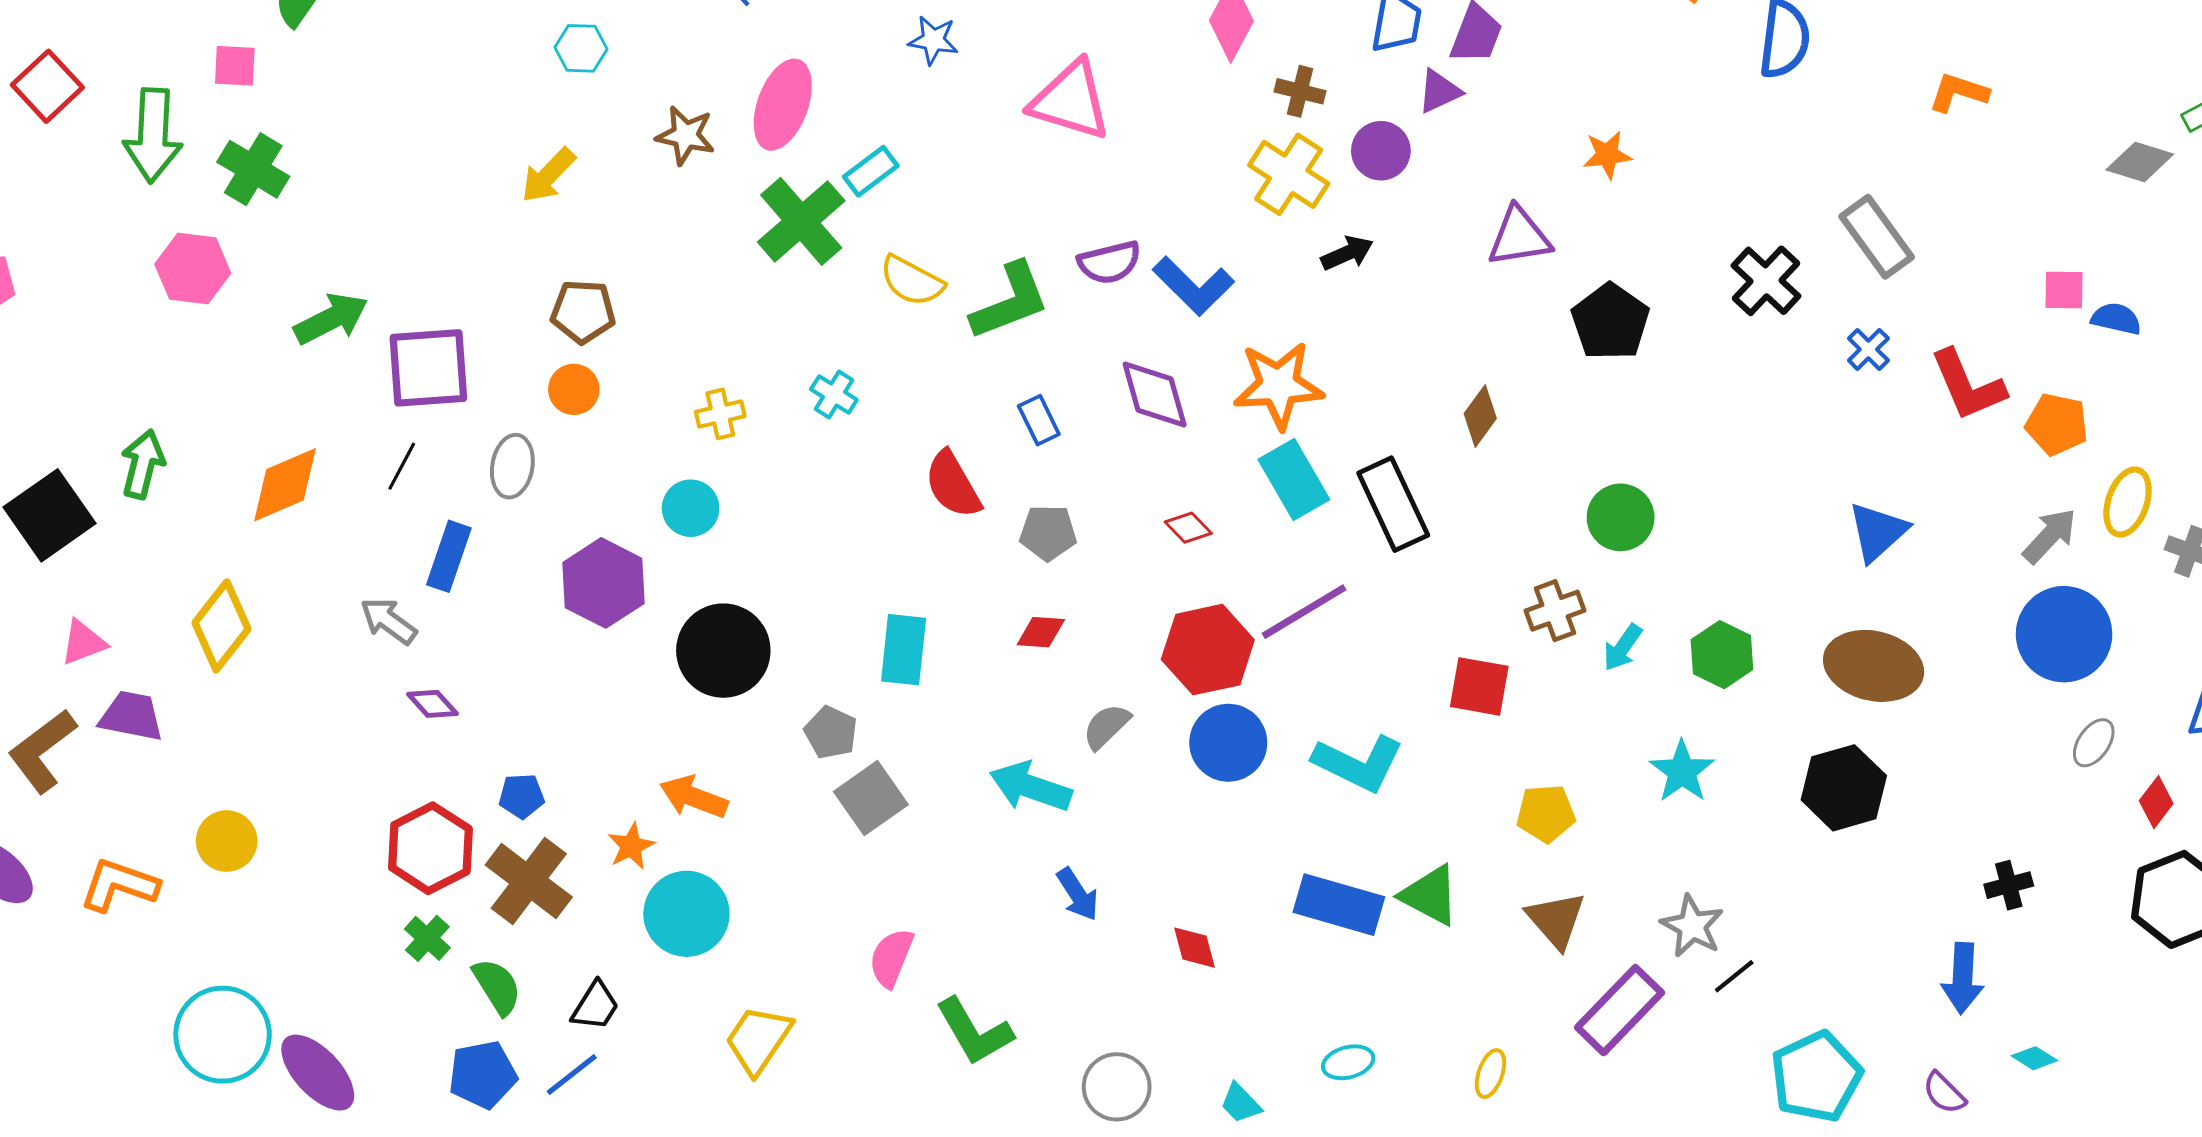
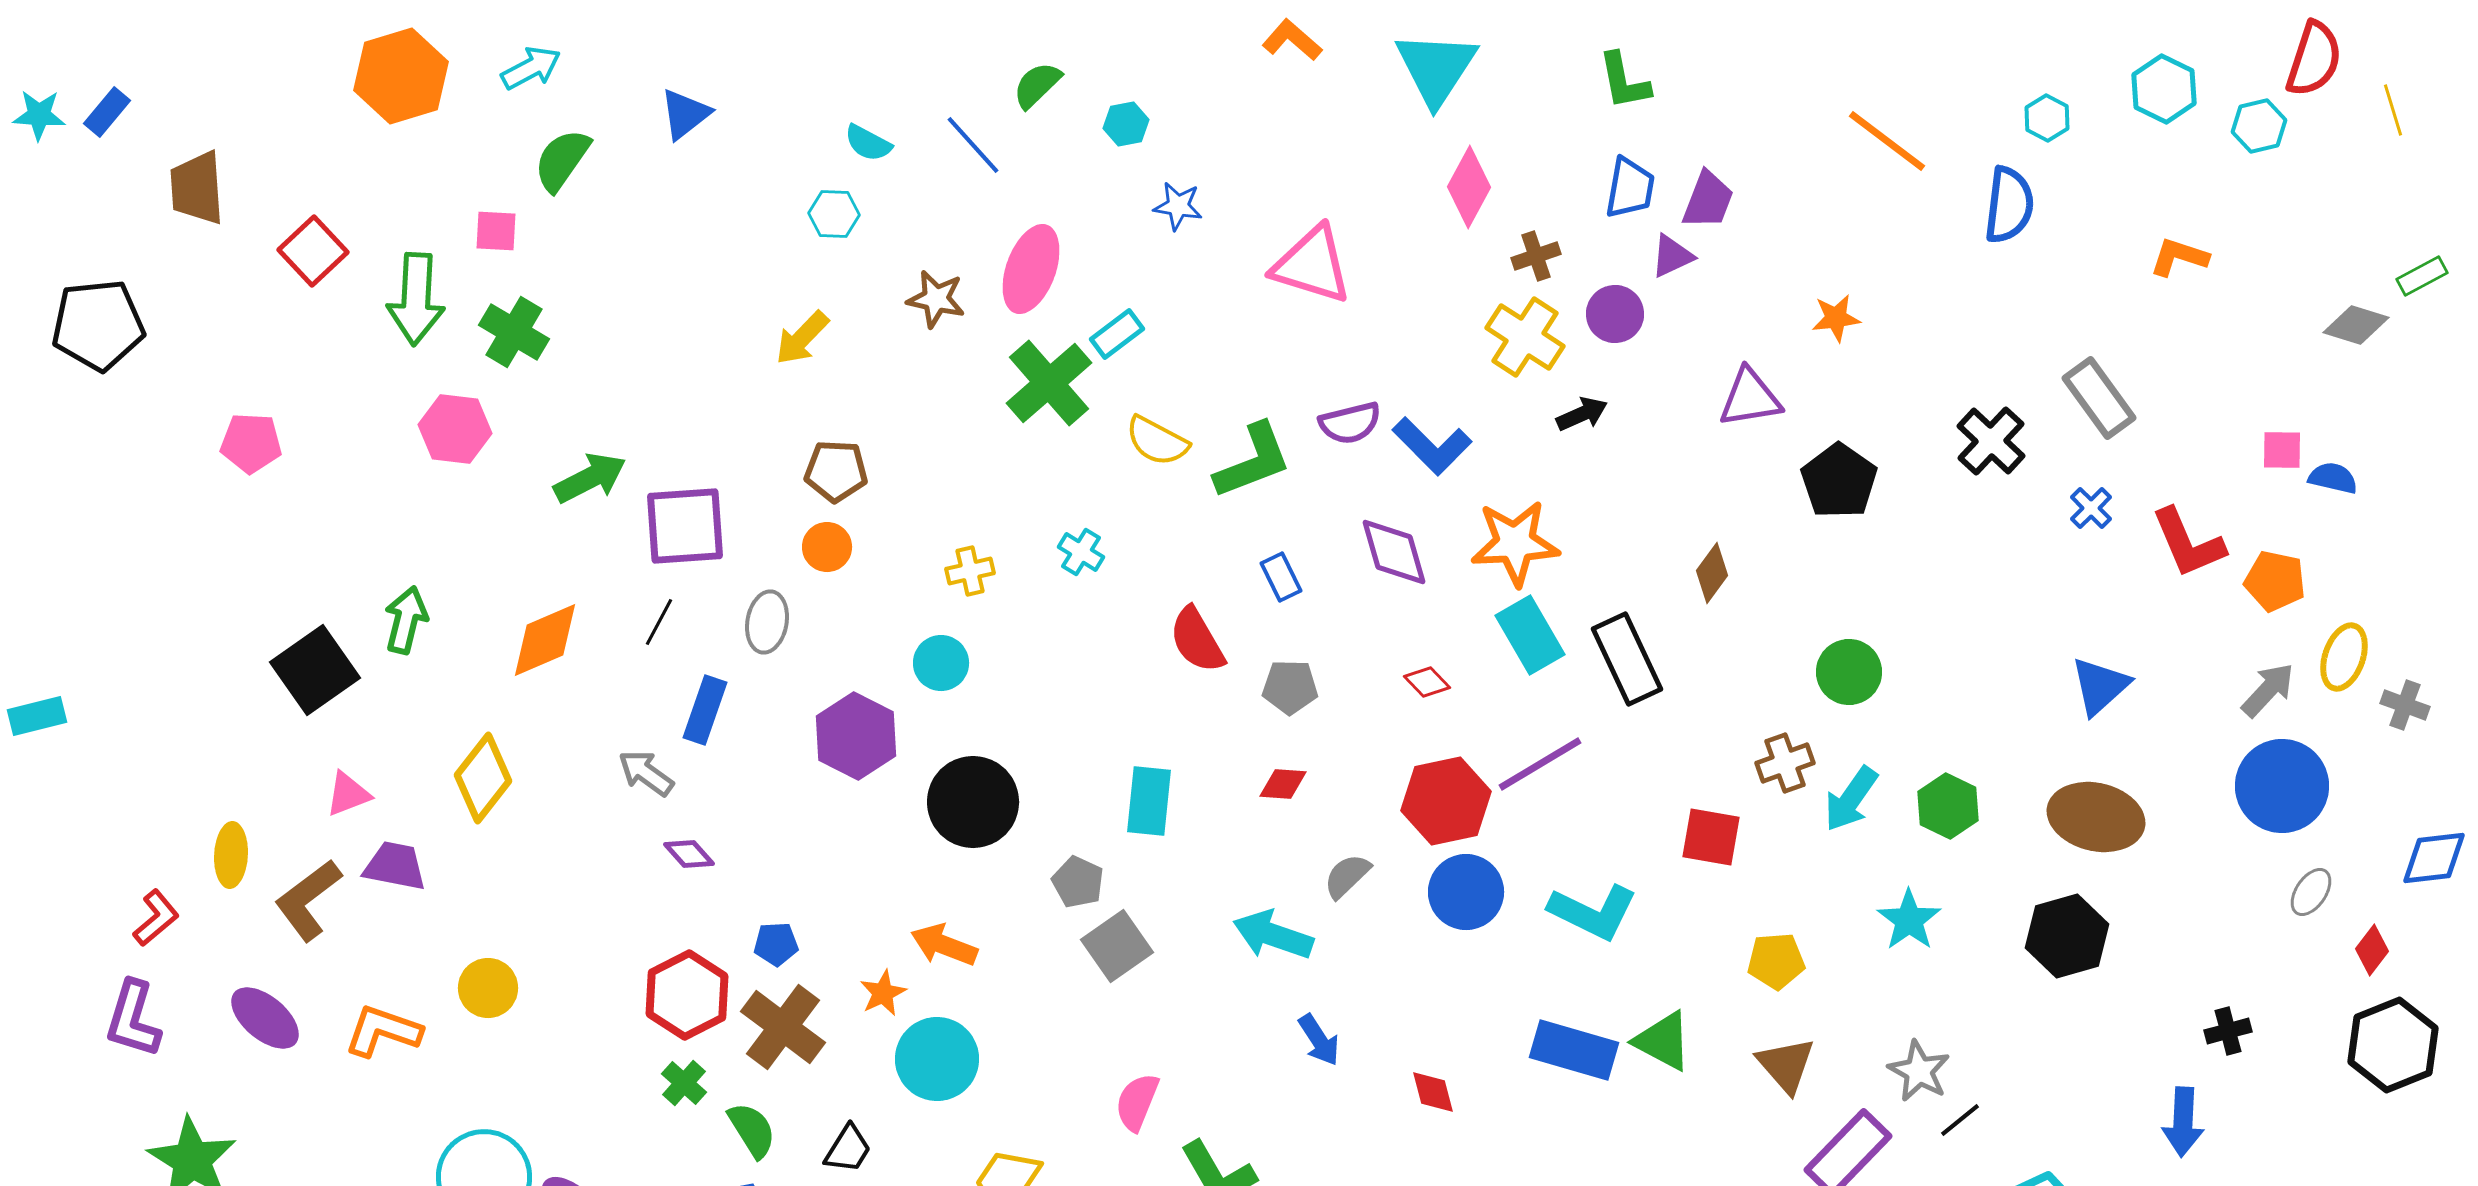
brown cross: (1300, 91) -> (1536, 256), turned -33
cyan arrow: (1623, 647) -> (1851, 799), size x1.4

